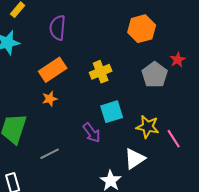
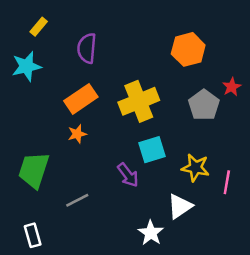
yellow cross: (101, 72) -> (139, 101), size x1.5
pink line: (174, 139) -> (227, 182), turned 42

